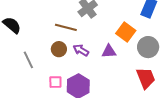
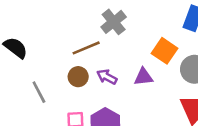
brown line: (66, 27) -> (86, 48), turned -35

